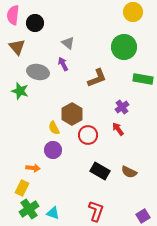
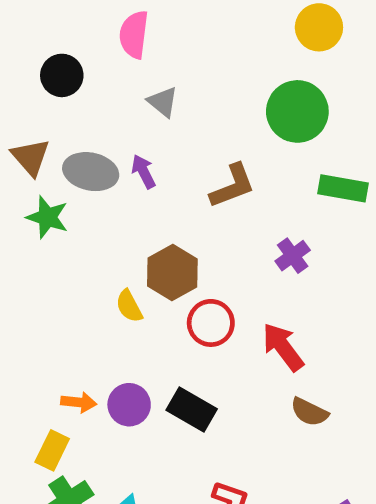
pink semicircle: (13, 15) -> (134, 35), moved
black circle: (35, 23) -> (62, 75), moved
brown triangle: (17, 47) -> (31, 157), moved
purple arrow: (63, 64) -> (144, 172), moved
red arrow: (118, 129) -> (283, 347), moved, size x1.5
purple circle: (53, 150) -> (129, 405), moved
black rectangle: (100, 171) -> (192, 410), moved

